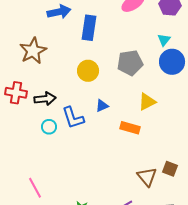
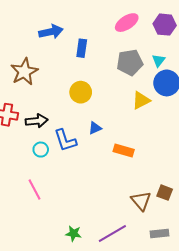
blue rectangle: (89, 28) -> (82, 48), size x0.7
gray pentagon: (130, 63) -> (130, 62), moved
yellow triangle: (147, 102) -> (141, 100), moved
pink line: (35, 188) -> (35, 189), moved

